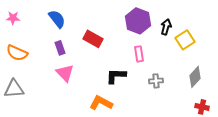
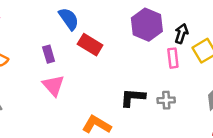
blue semicircle: (57, 19) -> (69, 19), moved
pink rectangle: (139, 54) -> (173, 58), moved
black L-shape: (116, 76) -> (133, 98), moved

